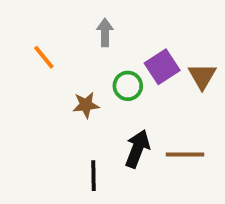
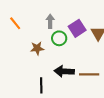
gray arrow: (105, 32) -> (50, 21), moved
black arrow: (137, 149) -> (64, 71), turned -108

